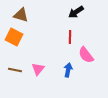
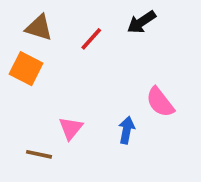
red line: (70, 37) -> (91, 39), moved, turned 40
brown line: (15, 70) -> (39, 154), moved

